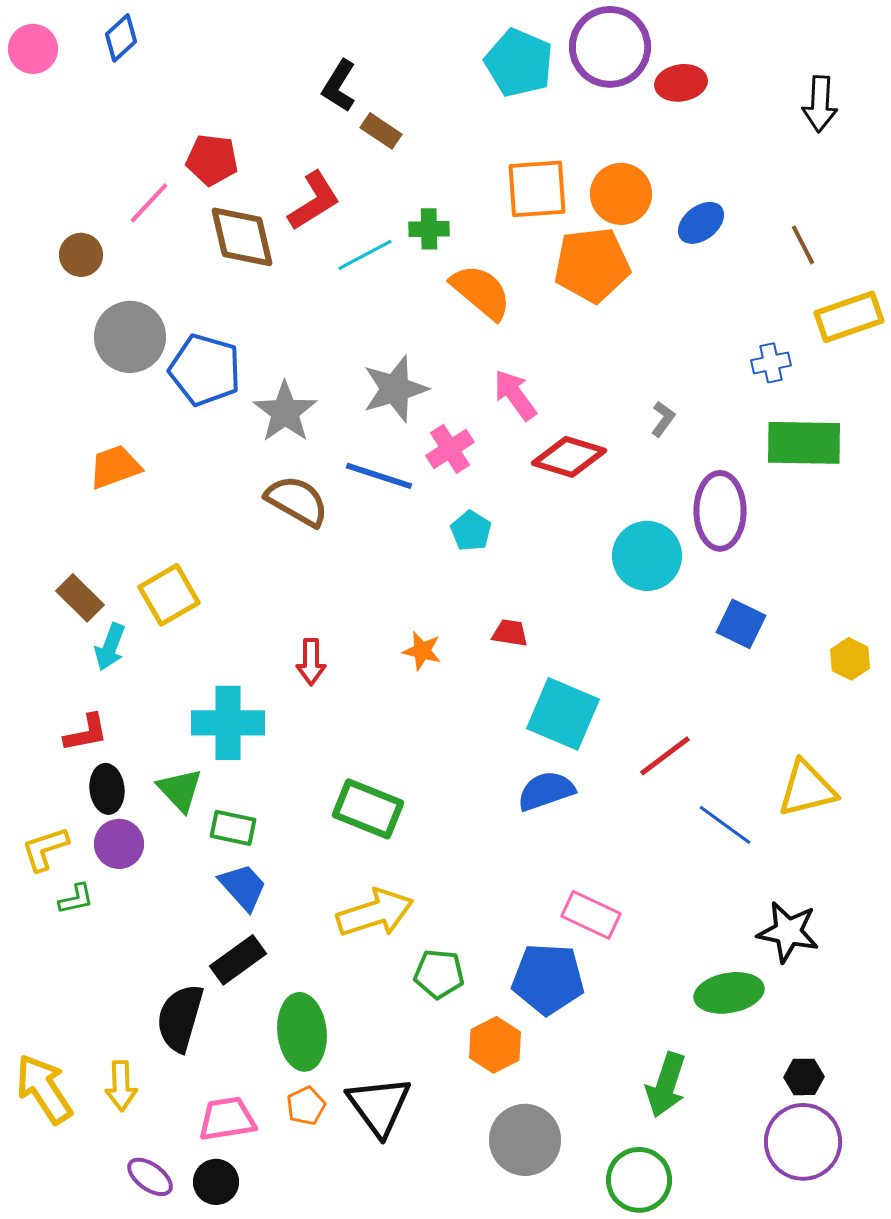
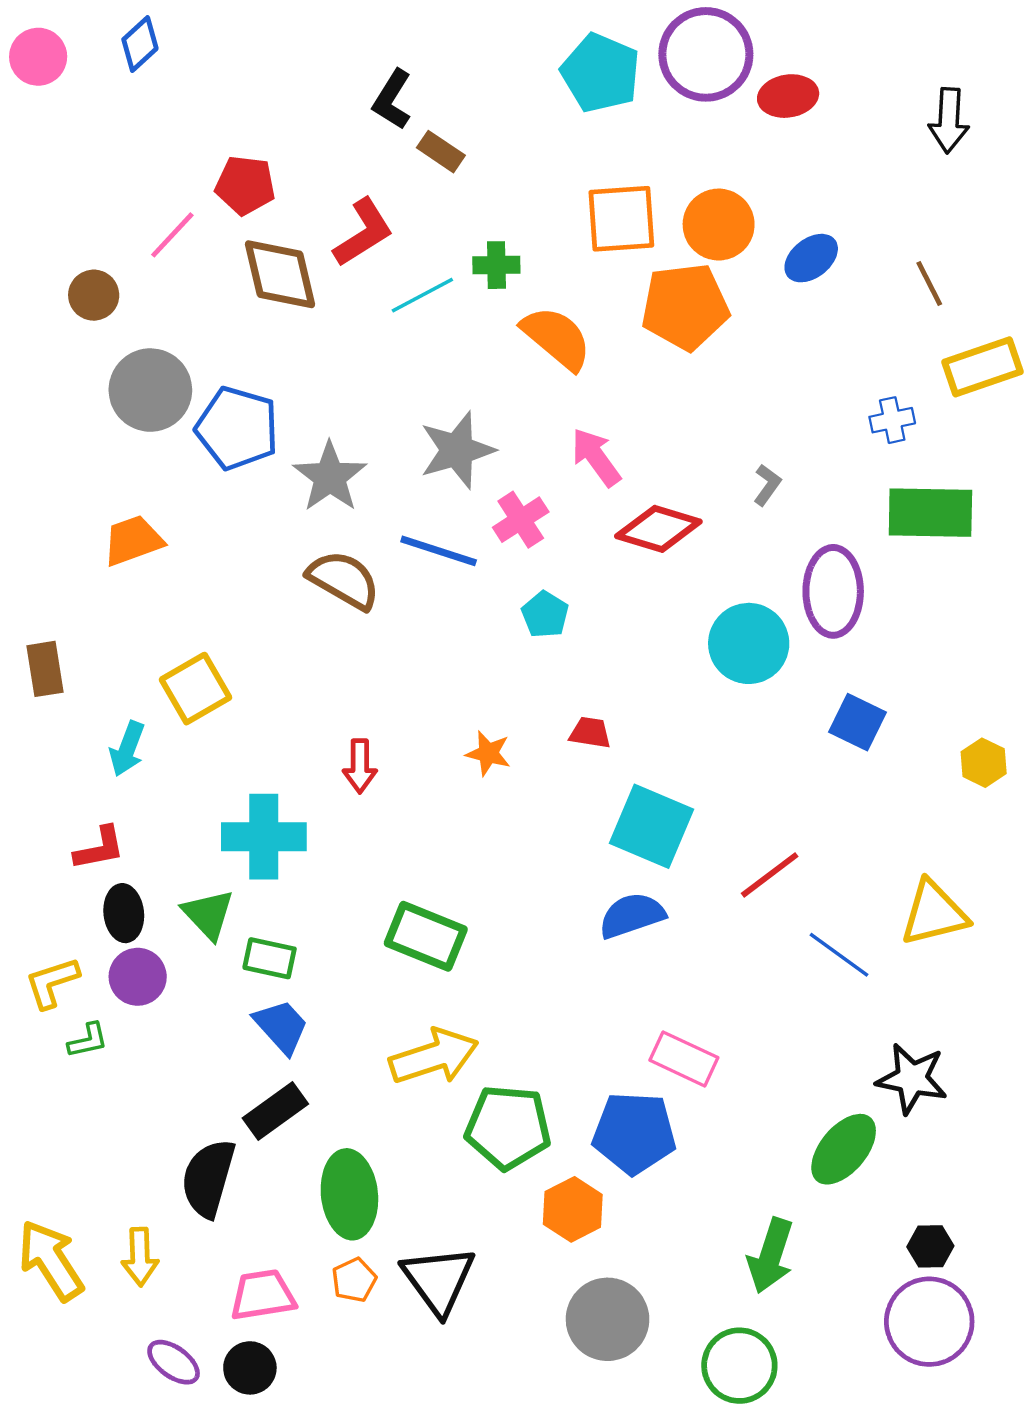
brown rectangle: (80, 598) -> (45, 669), moved, turned 36
green pentagon: (439, 974) -> (508, 1127), size x1.5
green ellipse: (729, 993) -> (844, 1149), turned -40

